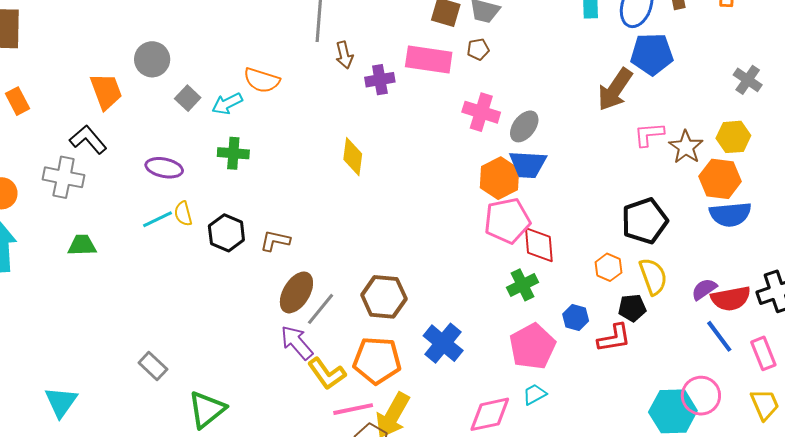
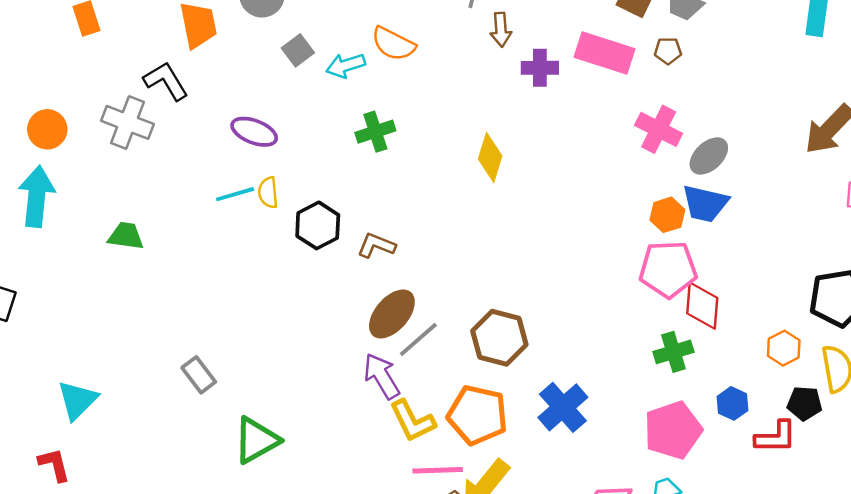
green cross: (233, 153) -> (375, 132), moved, turned -32
orange hexagon: (500, 178) -> (667, 215), size x0.7
green trapezoid: (82, 245) -> (126, 236), moved

